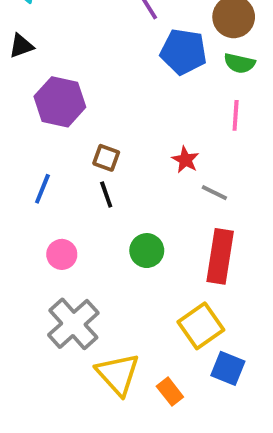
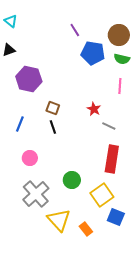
green circle: (147, 251) -> (72, 180), moved

